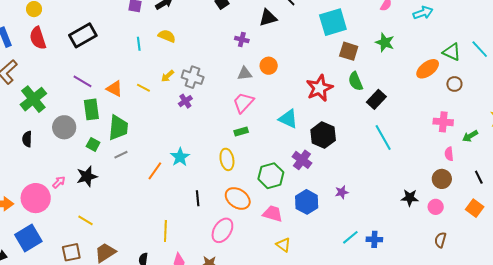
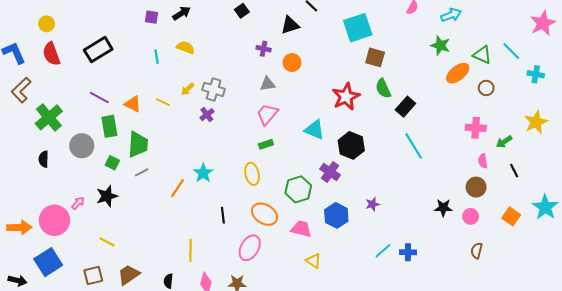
green star: (385, 42) -> (440, 45), moved
orange circle: (269, 66) -> (292, 63), moved
black line: (479, 177) -> (514, 171), moved

